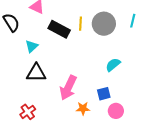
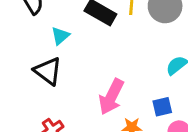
black triangle: (36, 73) -> (48, 71), moved, turned 35

